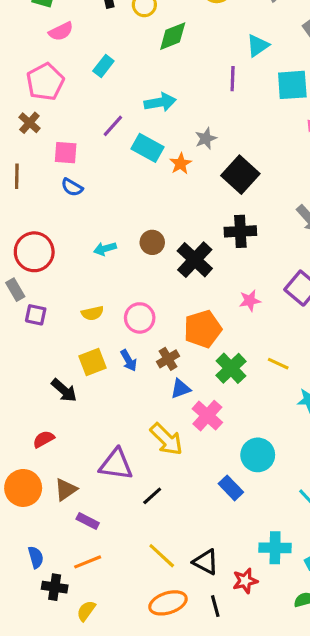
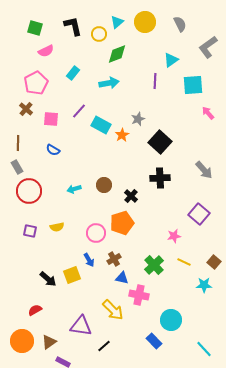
cyan arrow: (160, 102) -> (109, 83), moved
pink square: (66, 153) -> (51, 119), moved
black cross: (195, 260) -> (131, 196), size x0.6
gray rectangle: (15, 290) -> (17, 167), moved
pink star: (250, 301) -> (174, 236), moved
yellow semicircle: (92, 313) -> (57, 227), moved
orange pentagon: (203, 329) -> (122, 223), moved
yellow square: (92, 362) -> (72, 275), moved
blue triangle: (181, 389) -> (122, 278), turned 32
pink cross: (207, 416) -> (139, 295), turned -30

